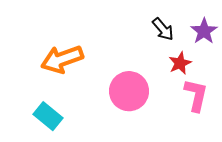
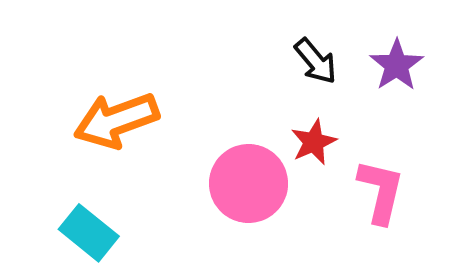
red star: (180, 63) -> (314, 142), moved

